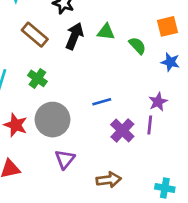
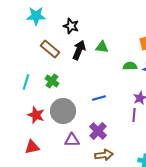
green semicircle: (137, 46) -> (130, 66), moved, turned -48
purple cross: (122, 130) -> (98, 131), moved
purple triangle: (65, 159) -> (72, 140), turned 49

